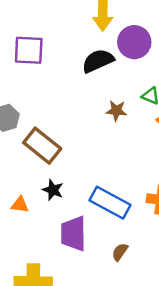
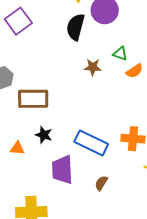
purple square: (29, 50) -> (18, 21), turned -36
black semicircle: (98, 61) -> (76, 27), turned -48
brown rectangle: (42, 146) -> (33, 99), turned -36

